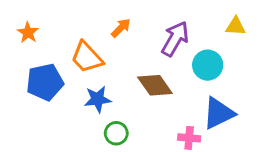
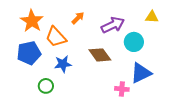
orange star: (28, 33) -> (32, 21), moved, size x1.6
purple arrow: (175, 39) -> (113, 25), turned 35
green circle: (116, 133) -> (46, 86), moved

